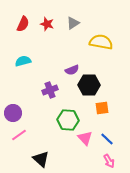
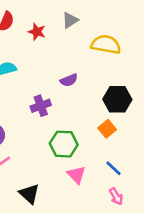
red star: (47, 24) -> (37, 32), moved
black hexagon: (89, 85) -> (117, 99), moved
orange square: (102, 108) -> (107, 129), turned -32
pink triangle: (85, 138) -> (76, 175), moved

